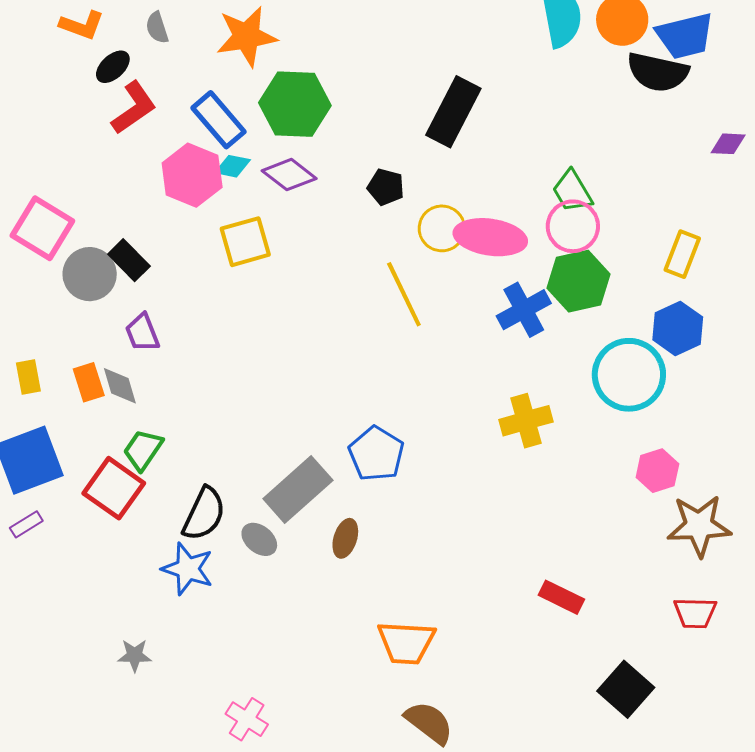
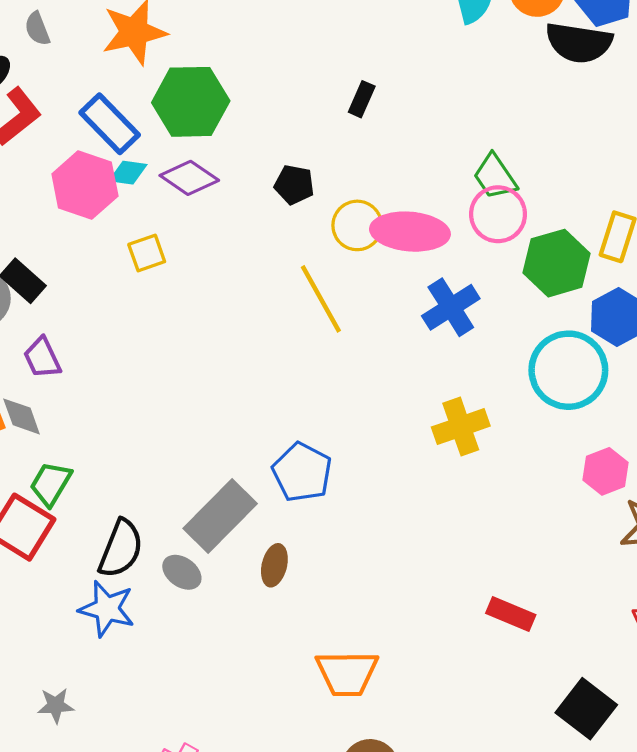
black rectangle: (453, 112) -> (362, 99), size x0.5
yellow square: (245, 242) -> (147, 253), size x0.7
green hexagon: (578, 281) -> (557, 263), moved

